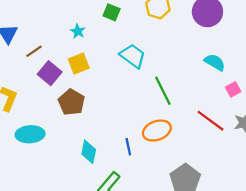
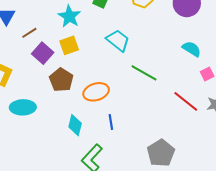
cyan star: (78, 31) -> (69, 16), size x1.6
green line: (163, 91) -> (144, 73), turned -36
orange ellipse: (157, 131) -> (96, 92), moved

